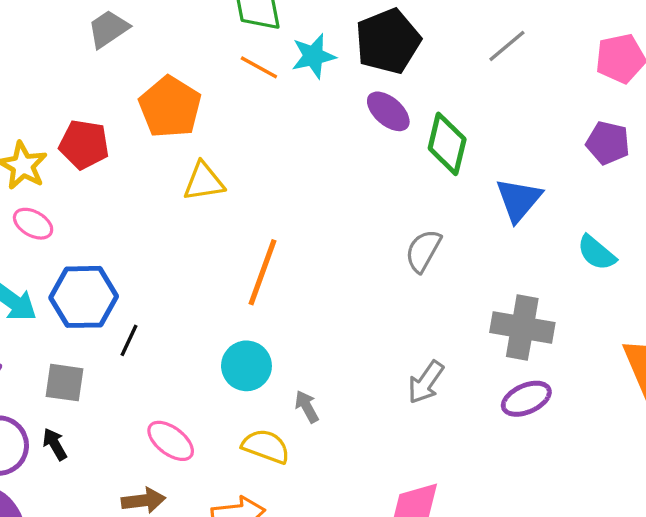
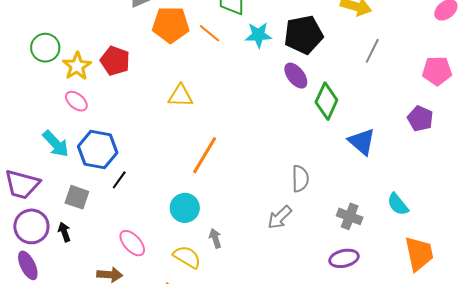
gray line: (507, 46) -> (372, 51), turned -35
orange line: (259, 67) -> (210, 33), moved
orange pentagon: (170, 107) -> (171, 25), moved, turned 30
blue triangle: (519, 200) -> (362, 142), turned -40
gray semicircle: (423, 251) -> (300, 179), moved, turned 140
cyan semicircle: (596, 253) -> (398, 204), moved
gray cross: (522, 328) -> (350, 216), size x0.7
gray arrow: (426, 382) -> (280, 217), moved

